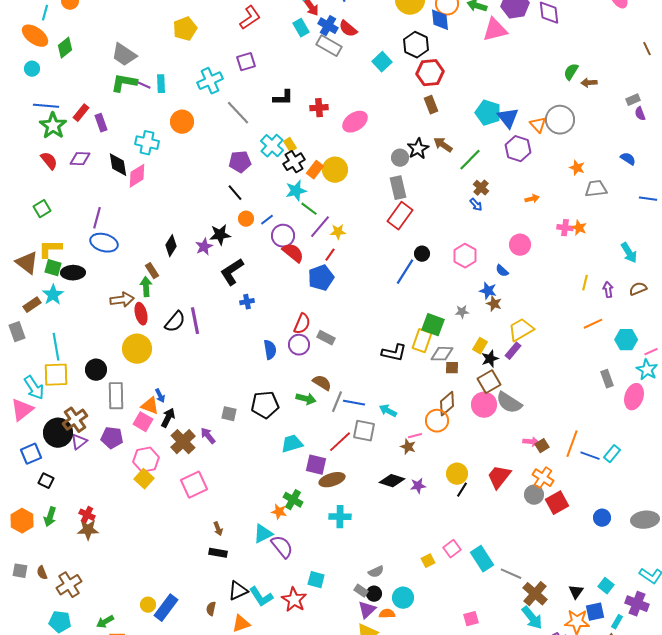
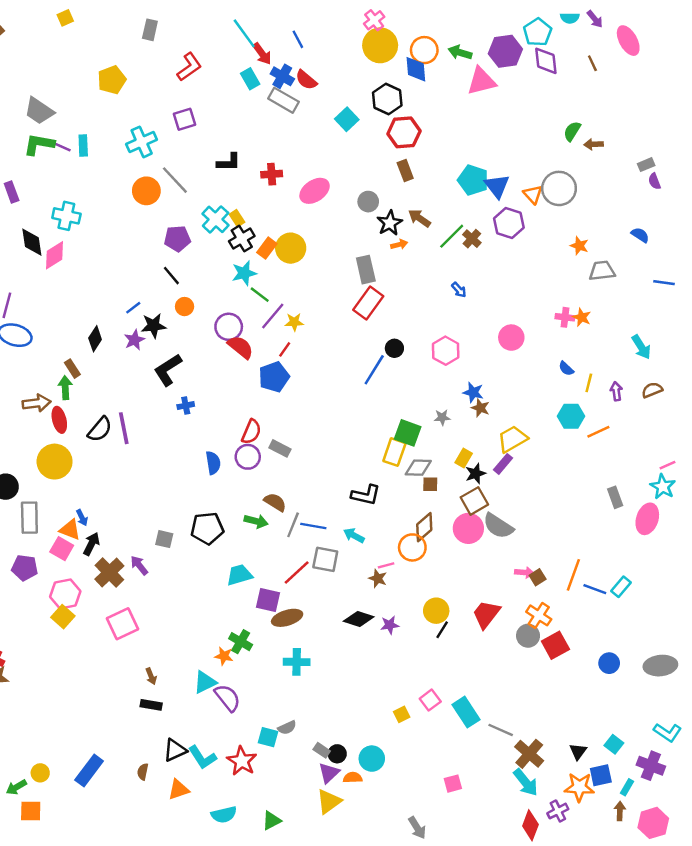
brown line: (647, 49) -> (592, 63), moved
orange circle: (182, 122) -> (146, 191), moved
gray circle: (400, 158) -> (368, 202), moved
brown cross: (481, 188) -> (472, 239), moved
orange arrow: (532, 199) -> (399, 245), moved
blue line: (267, 220) -> (133, 308), moved
blue semicircle: (502, 271) -> (566, 369), moved
cyan hexagon: (626, 340) -> (571, 416), moved
black L-shape: (394, 353) -> (366, 495), moved
gray semicircle: (376, 572) -> (287, 728), moved
yellow circle: (148, 605) -> (40, 773), moved

